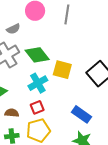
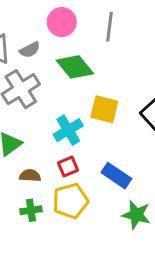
green diamond: (37, 55) -> (75, 67), moved
blue rectangle: (82, 114) -> (116, 176), moved

